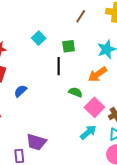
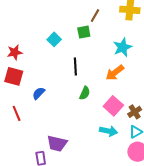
green square: (69, 46) -> (84, 32), moved
green semicircle: (75, 92) -> (85, 93), moved, turned 96
cyan arrow: (88, 132) -> (108, 131), turned 54

